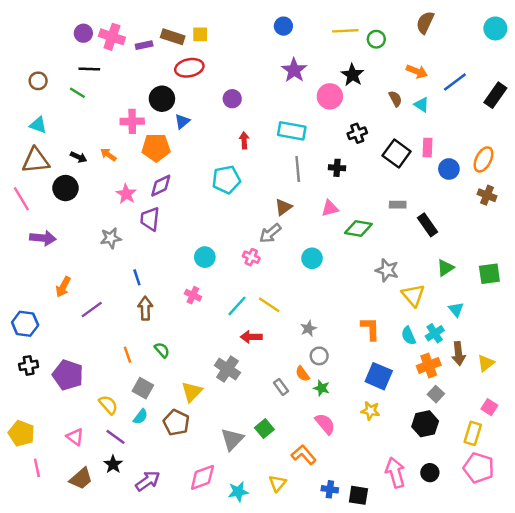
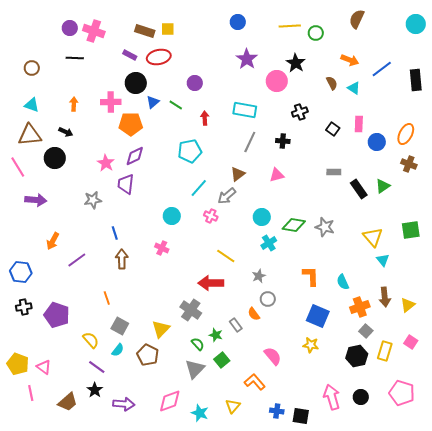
purple rectangle: (144, 45) -> (130, 55), moved, turned 40
green line: (77, 93) -> (176, 105), moved
black rectangle: (495, 95) -> (416, 80), turned -40
black square: (397, 153) -> (333, 129), size x0.6
orange arrow: (108, 155) -> (74, 104), moved, turned 56
gray line: (298, 169) -> (250, 142), turned 30
green diamond: (358, 229) -> (294, 225), moved
green triangle: (445, 268) -> (383, 186), moved
yellow triangle: (413, 295) -> (373, 237), moved
cyan line: (237, 306) -> (199, 188), moved
cyan cross: (435, 333) -> (269, 243), moved
red arrow: (251, 337) -> (211, 283), size x1.4
green semicircle: (162, 350) -> (198, 344), moved
green star: (322, 388) -> (216, 335), moved
yellow rectangle: (473, 433) -> (385, 351), moved
pink triangle: (75, 437) -> (44, 367), moved
purple arrow: (148, 481) -> (124, 404), turned 40
cyan star: (238, 492) -> (200, 413), turned 30

